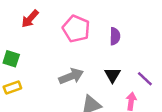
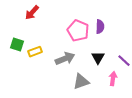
pink pentagon: (76, 29) -> (78, 31), moved
yellow rectangle: (12, 87) -> (35, 52), moved

